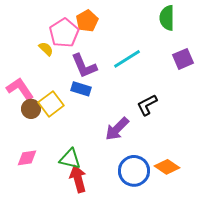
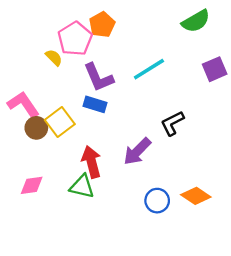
green semicircle: (167, 18) -> (196, 21), turned -120
blue circle: (134, 171) -> (157, 201), size x0.7
red arrow: (78, 179) -> (91, 162), moved

